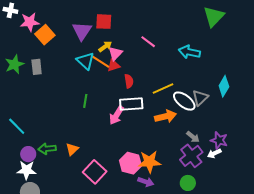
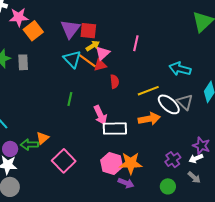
red square: (104, 22) -> (88, 31), moved
pink line: (148, 42) -> (136, 43), turned 63
cyan arrow: (189, 52) -> (180, 69), moved
gray triangle: (200, 98) -> (185, 102), turned -36
white rectangle: (131, 104) -> (115, 129), moved
pink arrow: (117, 115) -> (100, 115), turned -60
gray arrow: (193, 137) -> (194, 177), moved
orange triangle: (72, 149) -> (42, 138), moved
purple cross: (191, 156) -> (173, 160), size x0.7
pink square: (95, 172) -> (64, 161), moved

